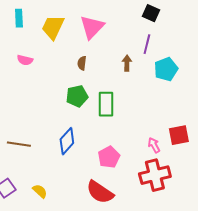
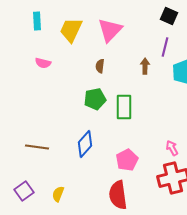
yellow semicircle: (40, 191) -> (58, 194), turned -112
red semicircle: (100, 192) -> (118, 195), turned 48

